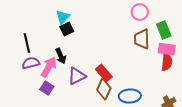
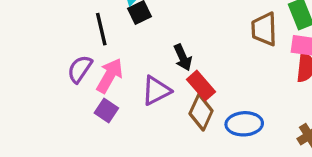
black line: (27, 43) -> (101, 29), moved
black arrow: (61, 56) -> (183, 57), moved
purple semicircle: (31, 63) -> (80, 69), turned -42

